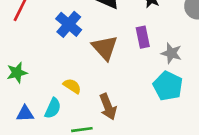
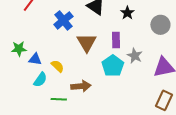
cyan pentagon: (168, 86) -> (113, 66), moved
brown arrow: (108, 107) -> (81, 86), turned -84
blue triangle: (25, 114) -> (35, 59), moved

